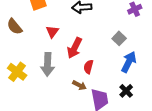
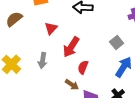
brown semicircle: (15, 27) -> (14, 19), turned 84
gray arrow: (48, 64) -> (43, 60), size x0.7

